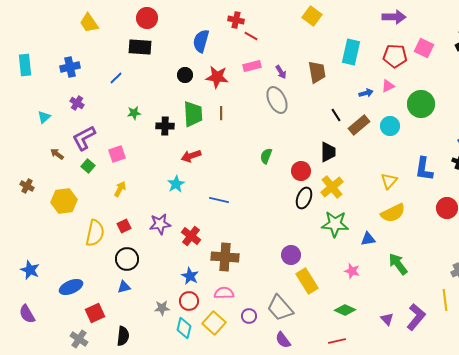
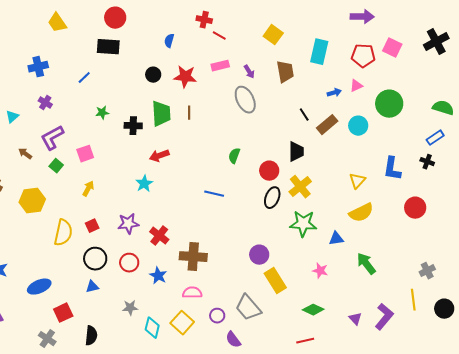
yellow square: (312, 16) -> (273, 35), moved
blue semicircle: (201, 41) -> (169, 41), size x0.6
blue line: (219, 200) -> (214, 194), moved
red circle: (189, 301) -> (129, 263), moved
purple semicircle: (283, 340) -> (233, 340), moved

